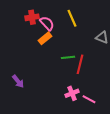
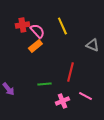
green line: (68, 57) -> (44, 84), moved
pink line: (89, 99) -> (85, 96), moved

